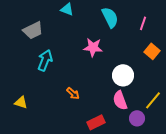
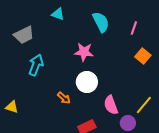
white circle: (123, 75) -> (87, 82), moved

